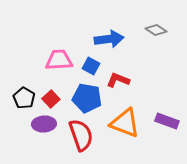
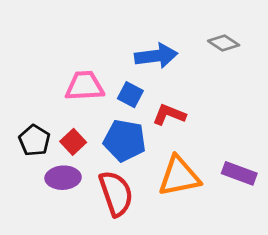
orange triangle: (125, 123) -> (179, 176), turned -32

